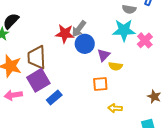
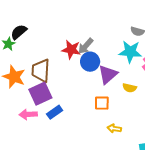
purple triangle: (104, 55) -> (108, 75), size x1.5
yellow semicircle: (115, 66) -> (130, 88), moved
pink arrow: (13, 95) -> (28, 114), moved

